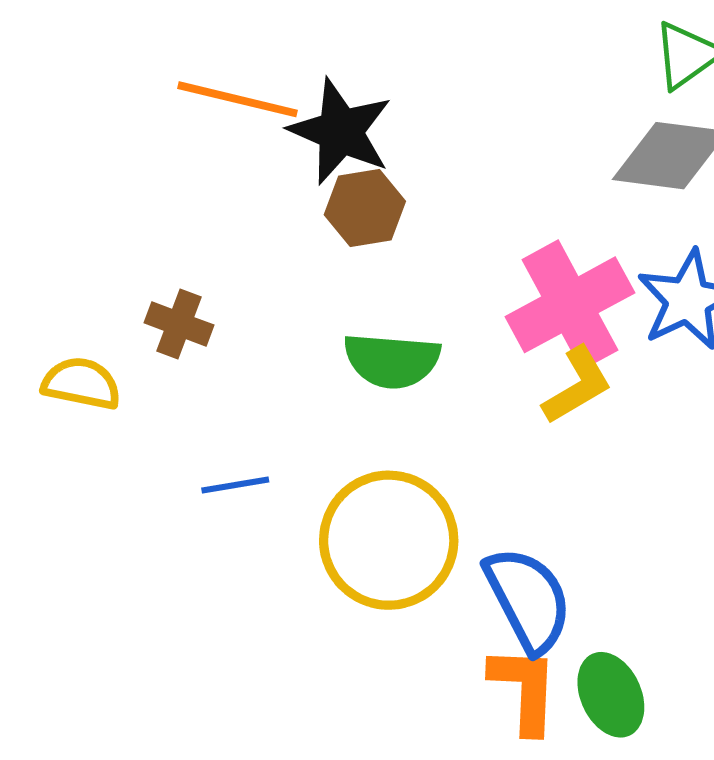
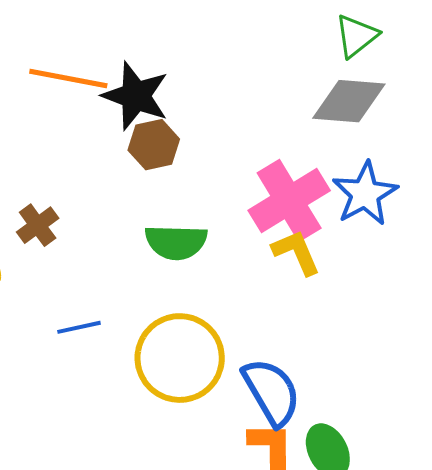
brown cross: (179, 324) -> (38, 225), turned 36
yellow L-shape: (577, 386) -> (296, 252), turned -80

